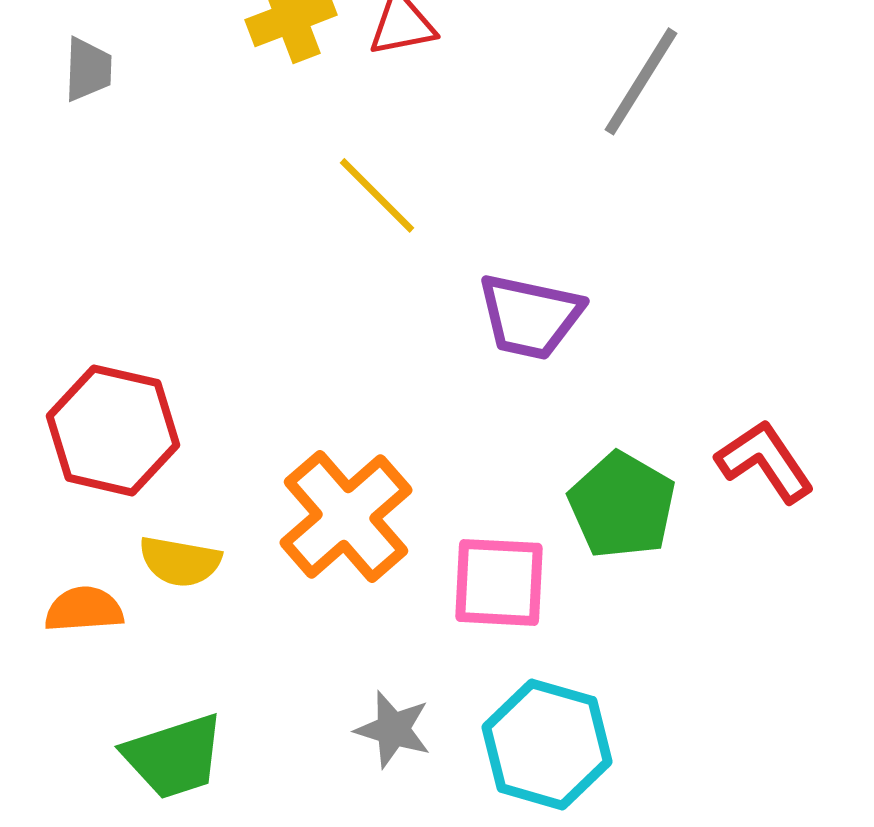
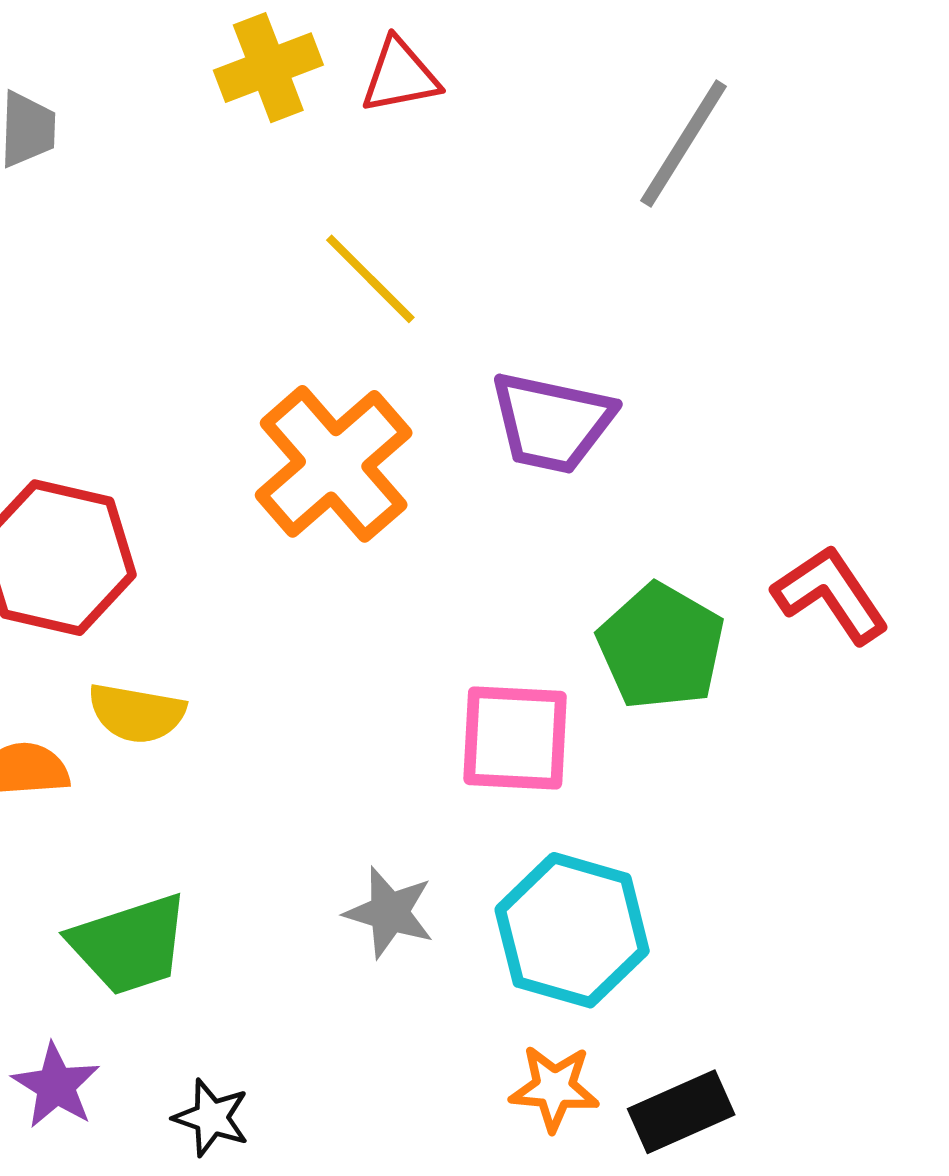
orange cross: (346, 516) -> (334, 464), moved

